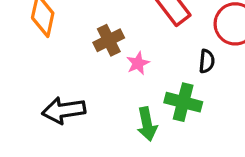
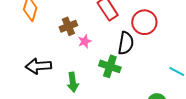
black semicircle: (207, 61) -> (126, 43), size x1.6
green arrow: (147, 124) -> (73, 82), moved

